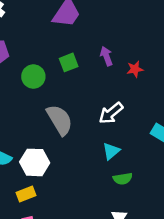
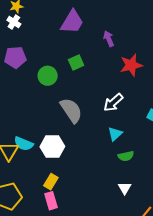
purple arrow: (106, 56) -> (109, 39), moved
red star: (135, 69) -> (131, 65), size x1.6
yellow rectangle: (26, 194) -> (51, 182), moved, turned -35

